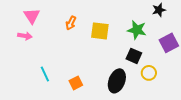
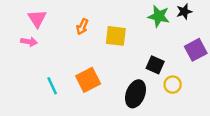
green star: (137, 30) -> (159, 16), moved
orange square: (76, 83) -> (88, 80), moved, size x1.5

